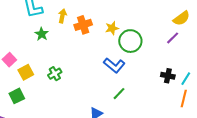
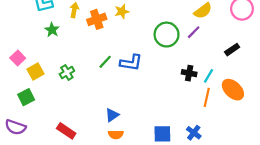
yellow star: (112, 28) -> (122, 11), moved
green circle: (130, 41) -> (167, 35), moved
blue L-shape: (114, 65) -> (131, 63), turned -30
green line: (119, 94) -> (105, 62), moved

